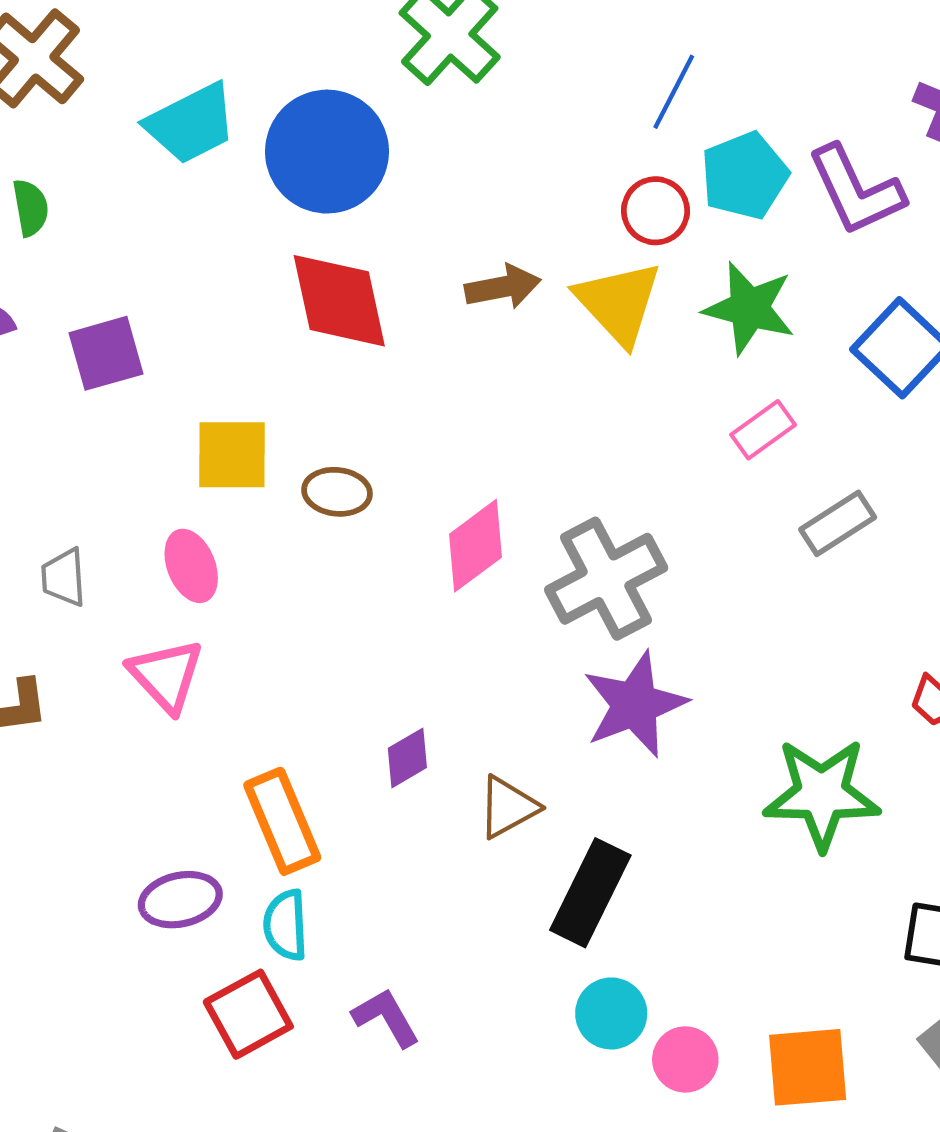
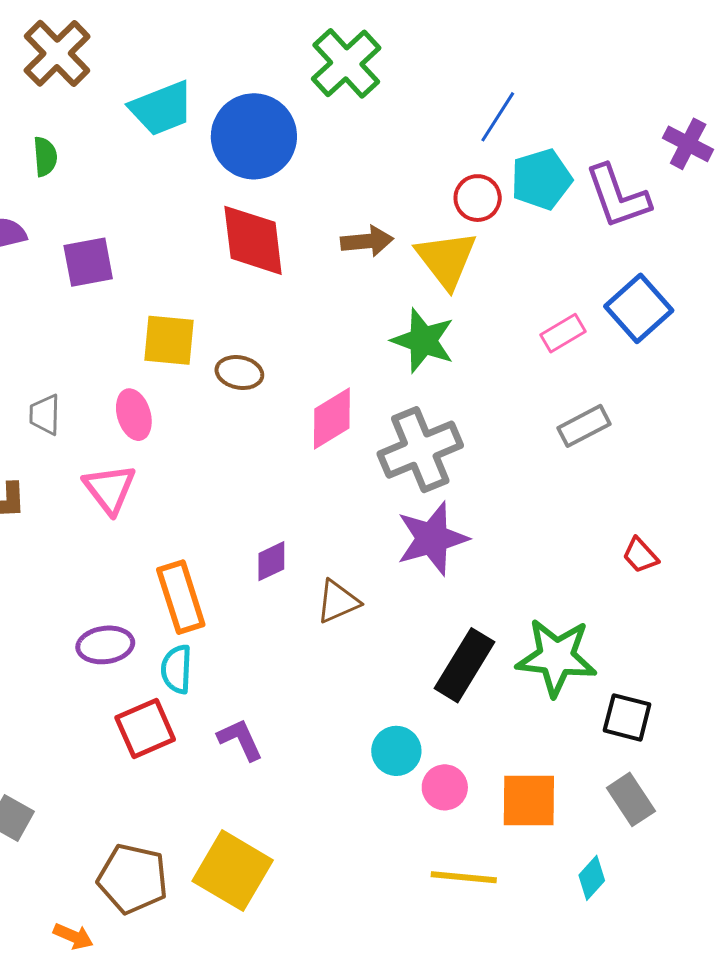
green star: (749, 308) -> (423, 341), moved
pink rectangle: (763, 430) -> (563, 333), moved
green star: (822, 794) -> (556, 657), moved
black rectangle: (590, 893) -> (464, 665), moved

